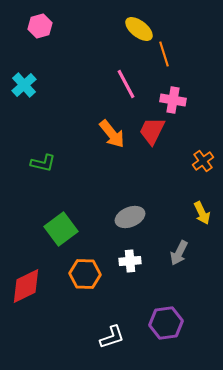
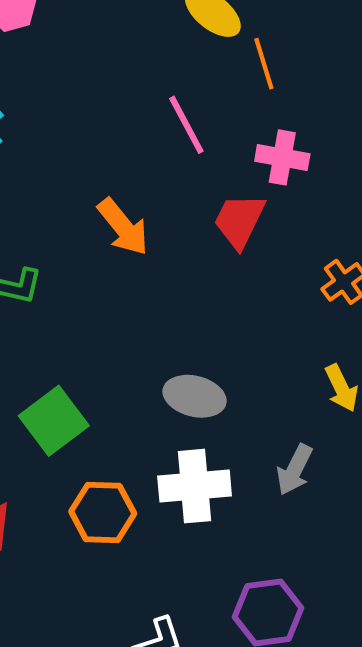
orange arrow: (112, 134) -> (123, 227), moved
gray ellipse: (130, 217) -> (195, 396), turned 36
white cross: (130, 261) -> (195, 486), size x1.6

